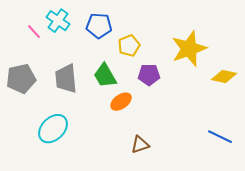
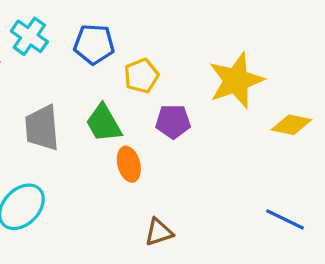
orange ellipse: (121, 102) -> (129, 164), turned -70

